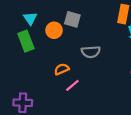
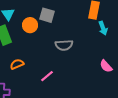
orange semicircle: (62, 69) -> (17, 64), moved

